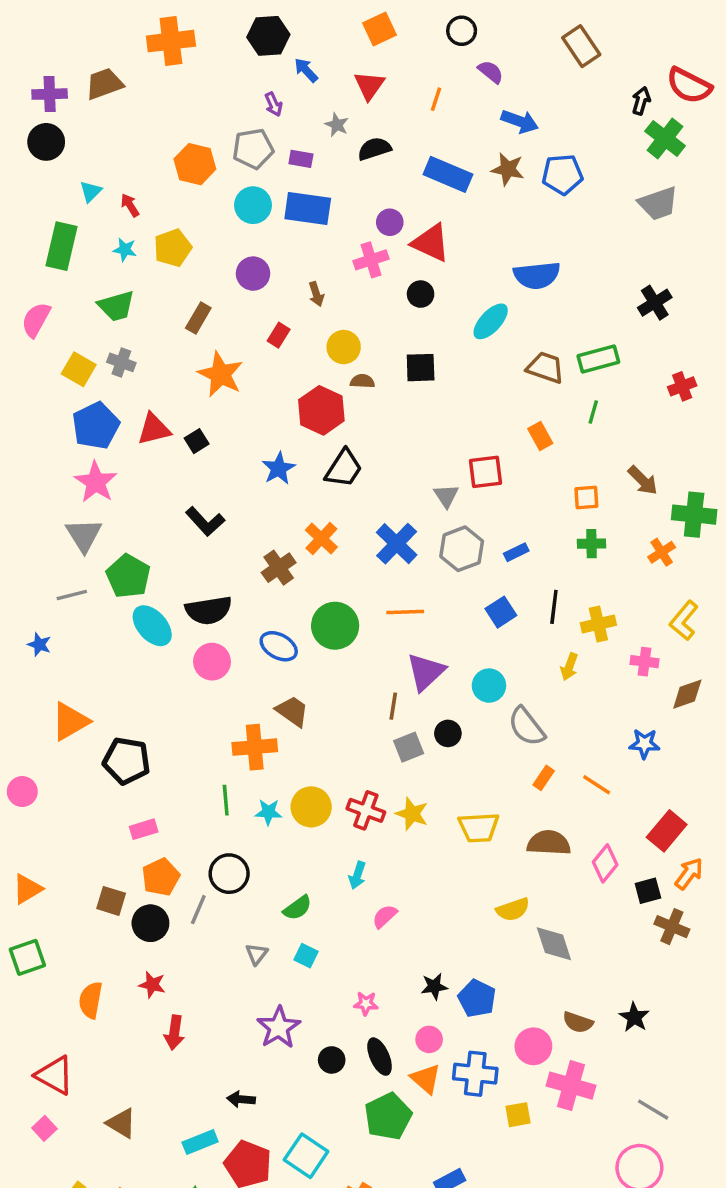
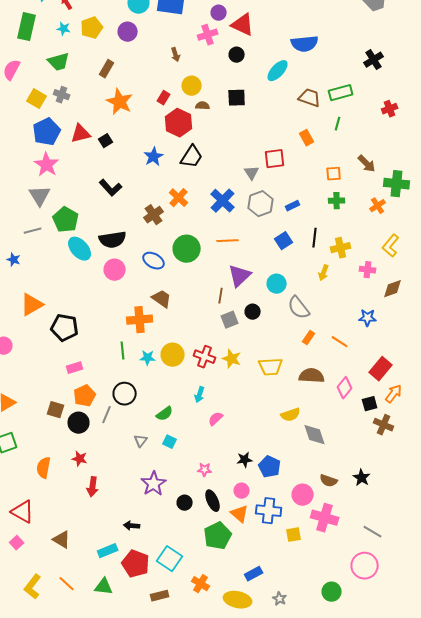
purple circle: (253, 274) -> (128, 32), moved
red rectangle: (279, 335) -> (164, 98), moved

